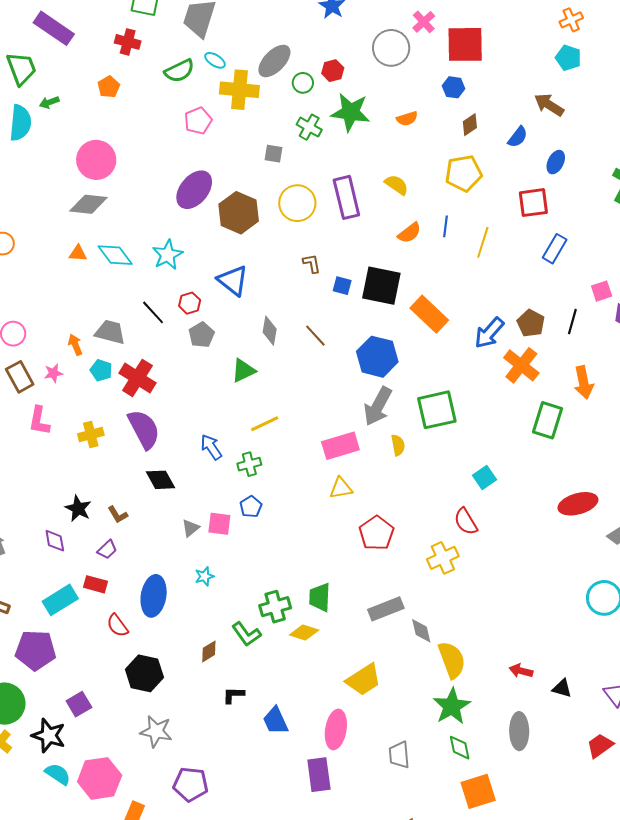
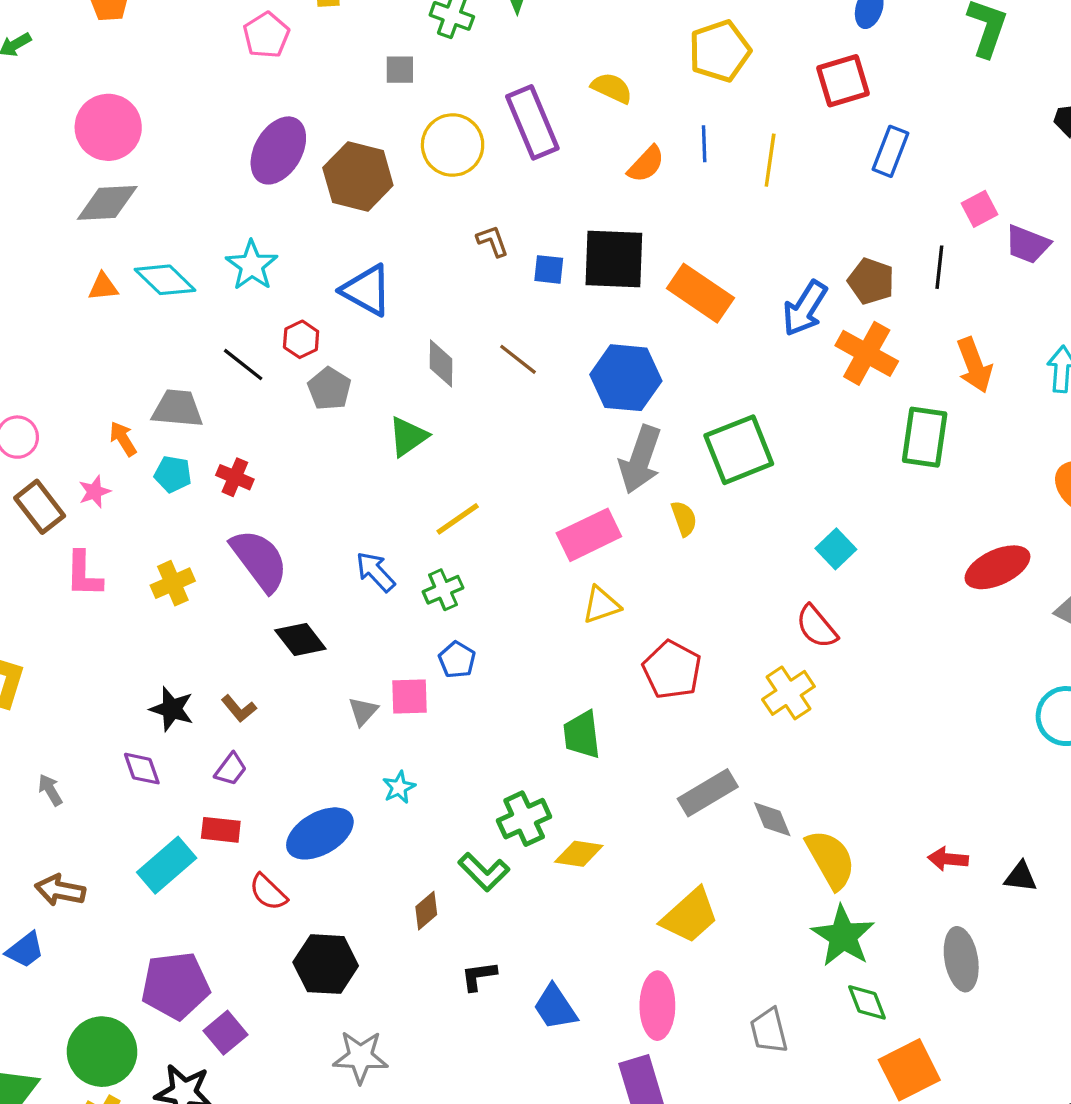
red cross: (137, 378) -> (235, 477), size x0.6
blue ellipse: (154, 596) -> (320, 833), turned 60
green trapezoid: (320, 597) -> (582, 735), moved
purple pentagon: (36, 650) -> (175, 986), moved

